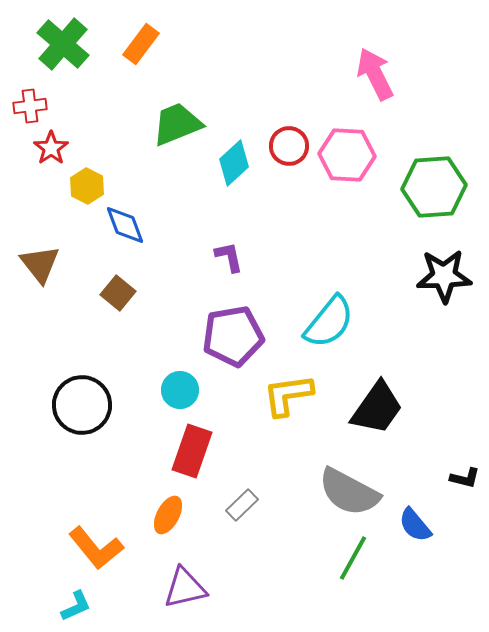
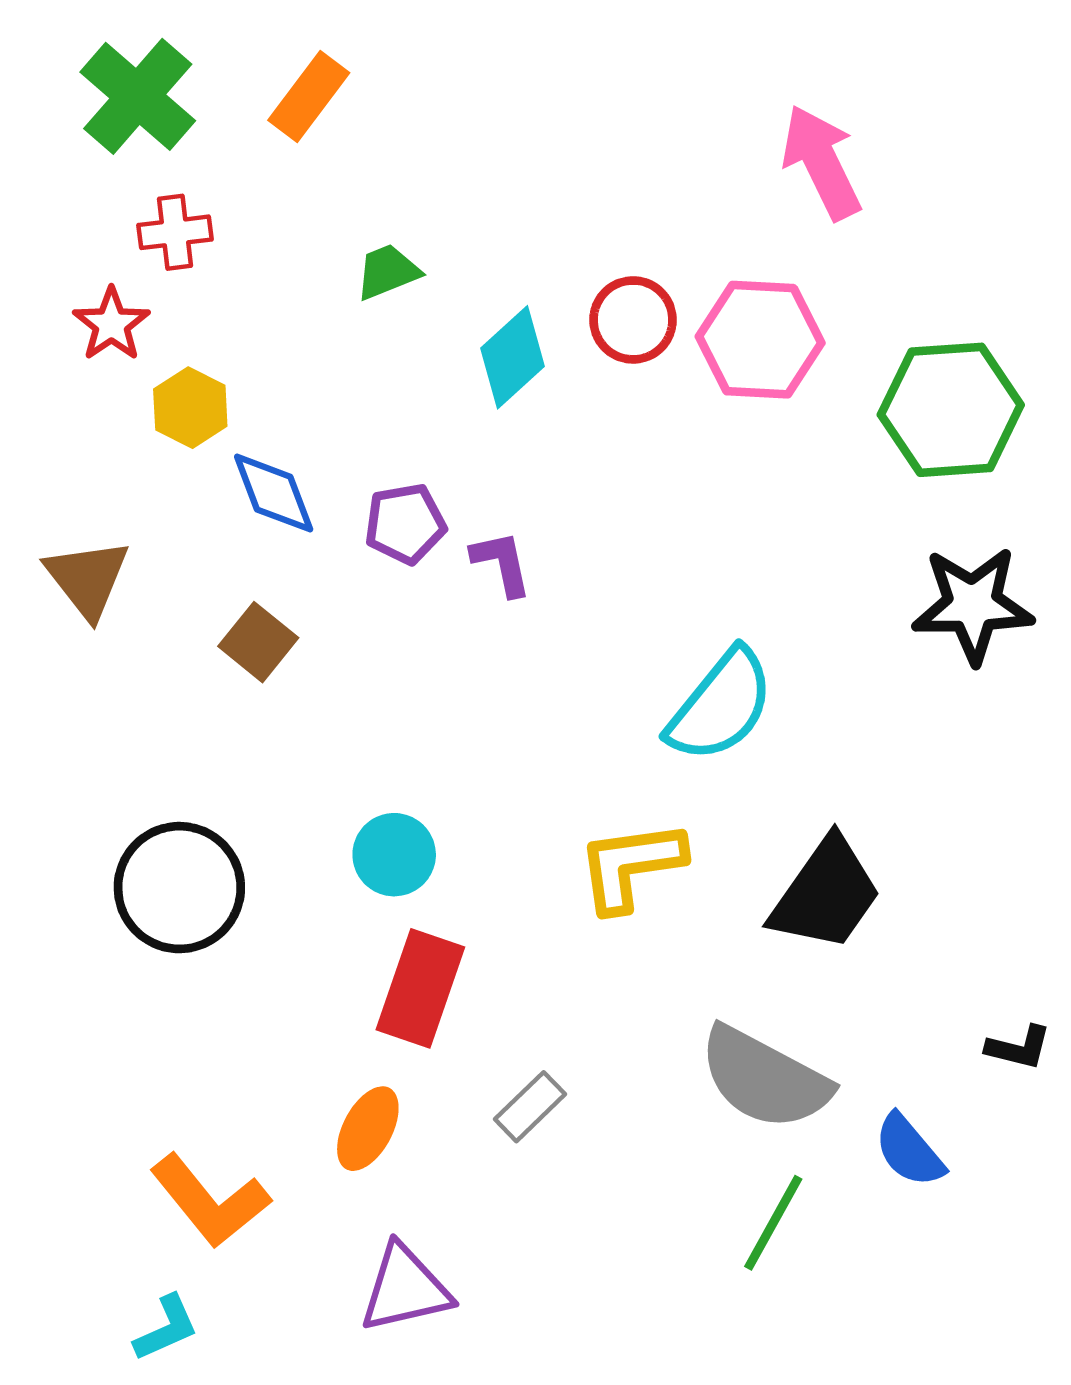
red cross: (30, 106) -> (175, 232), moved
green trapezoid: (177, 124) -> (388, 272), size x0.6
purple pentagon: (233, 336) -> (405, 524), moved, size x0.6

